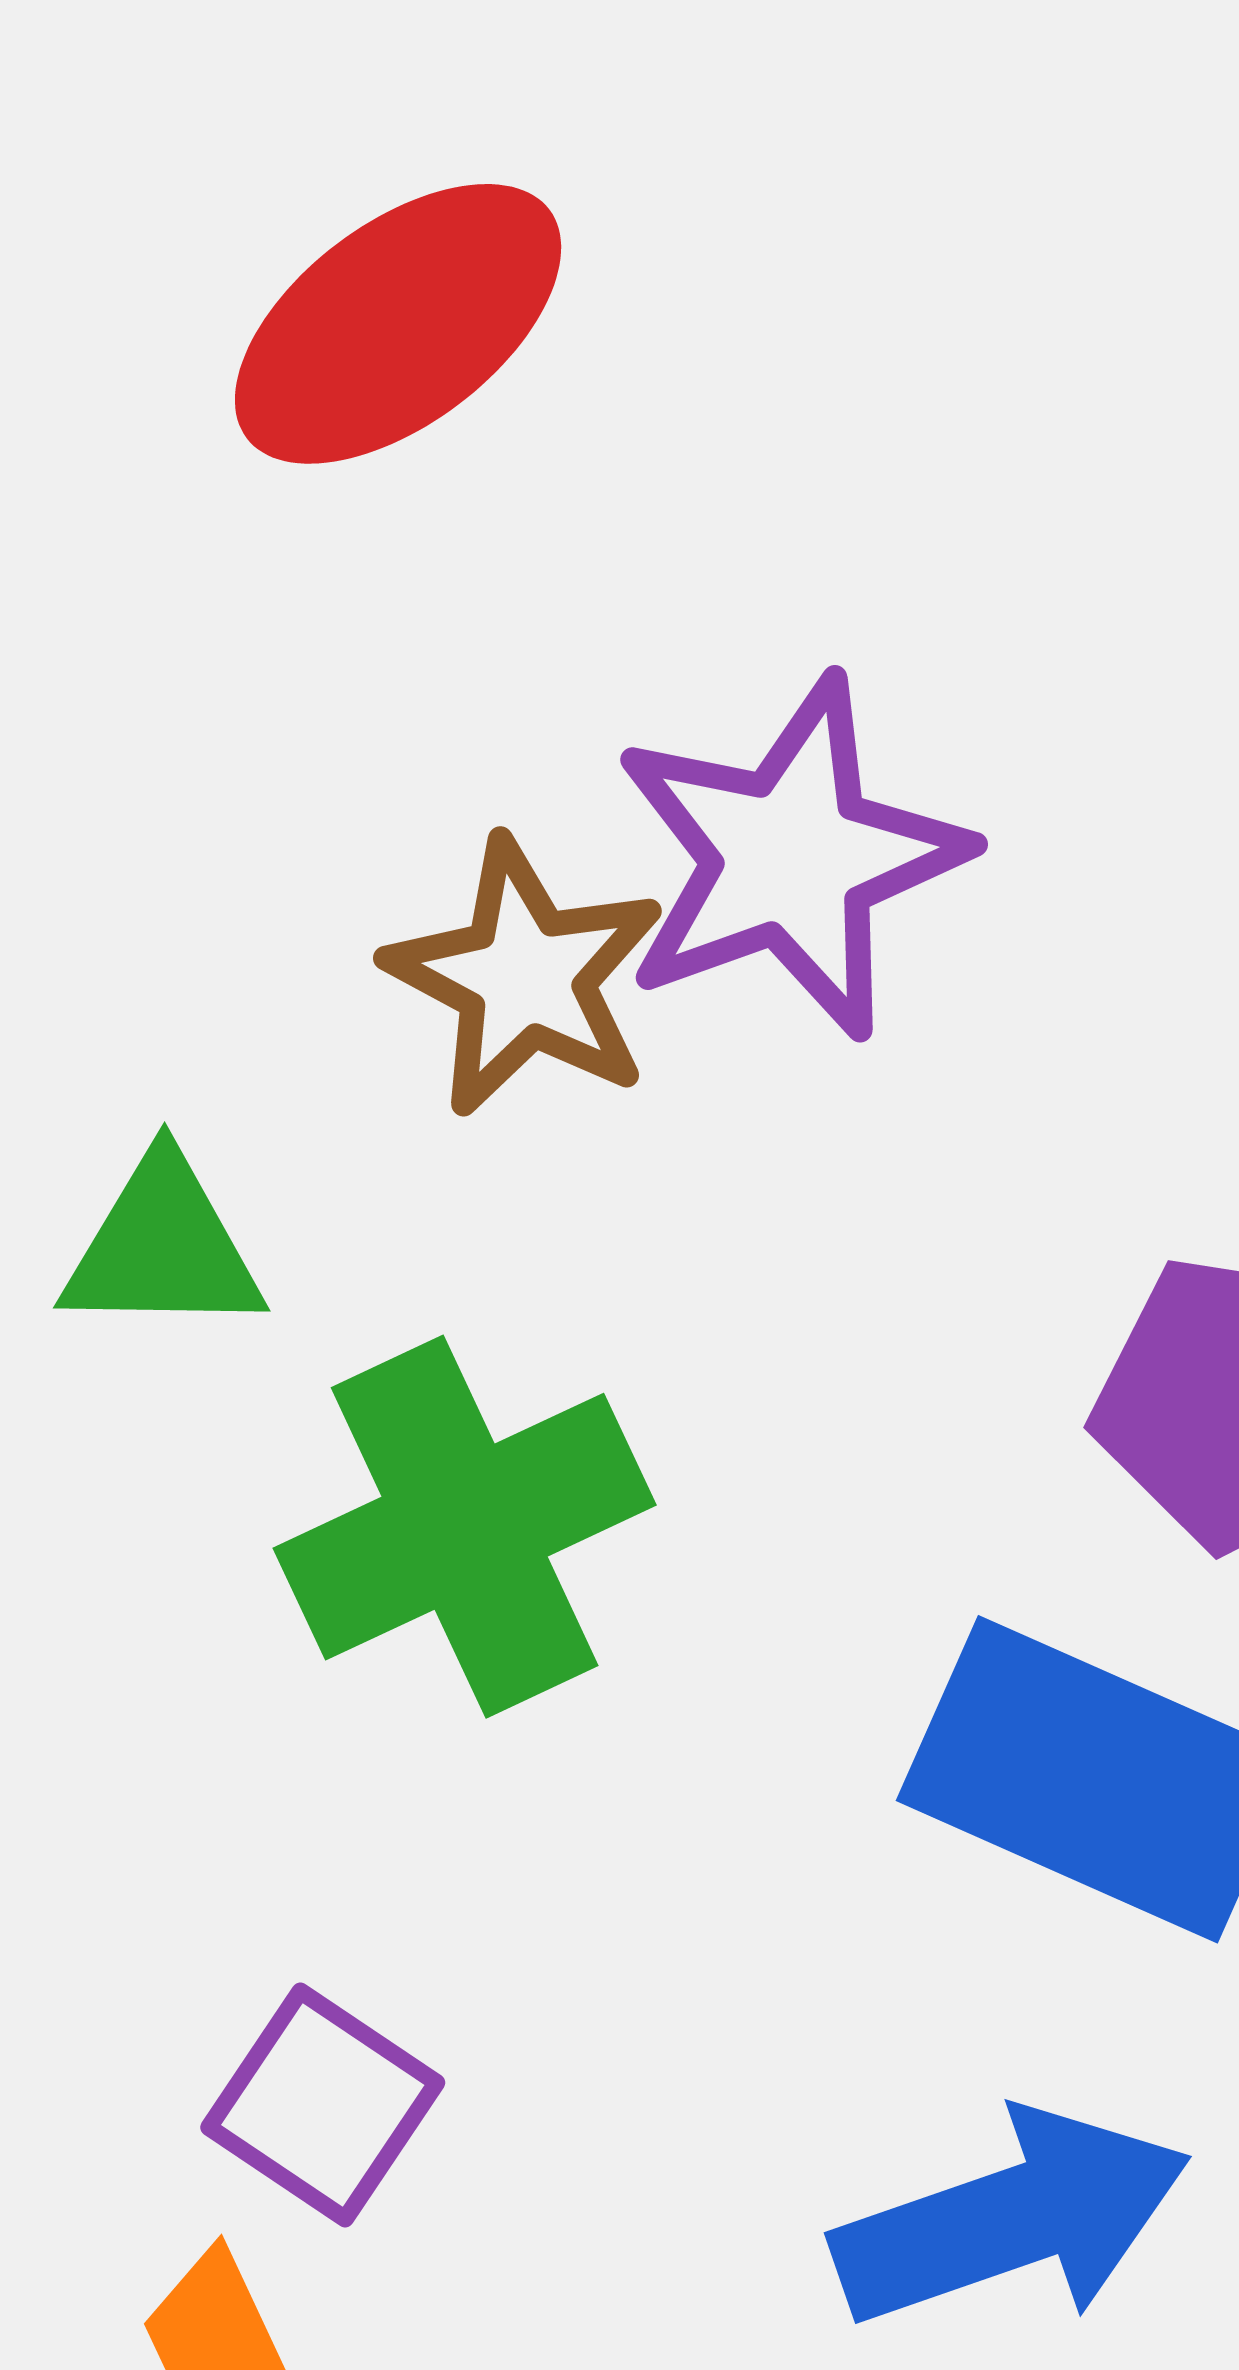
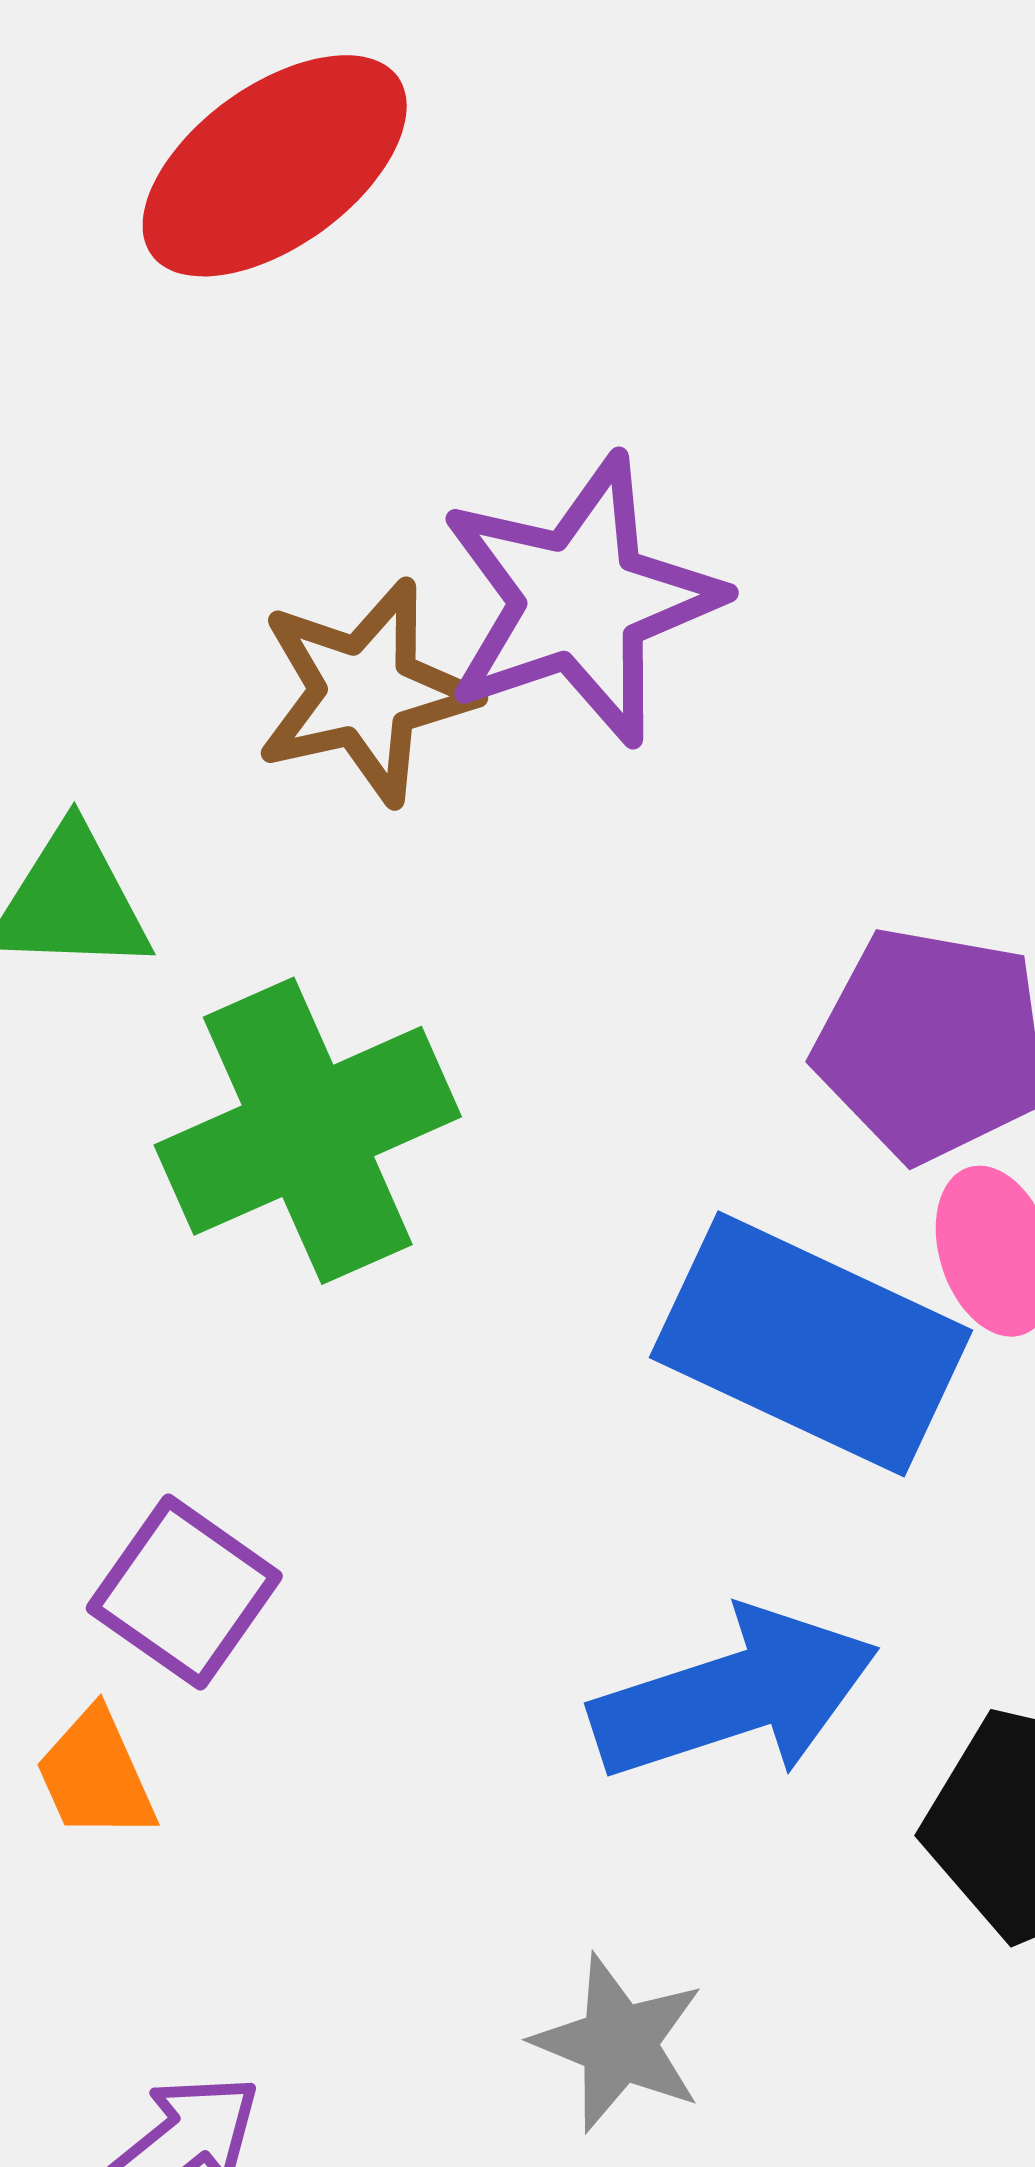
brown star: (525, 977) -> (366, 692), turned 30

